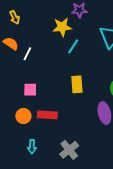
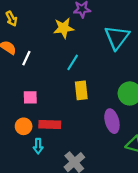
cyan line: (73, 46) -> (73, 62), moved
cyan arrow: (32, 147) -> (38, 146), moved

